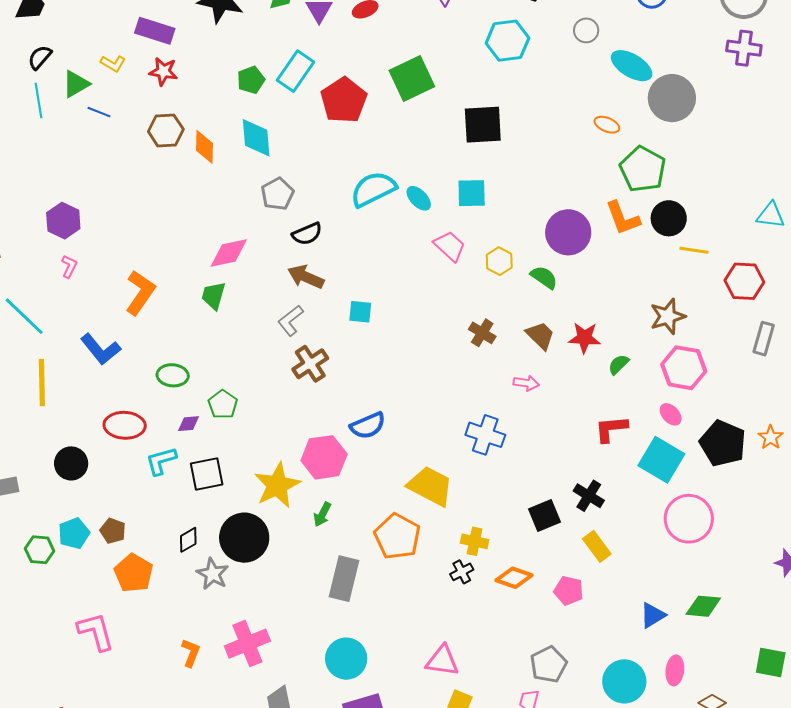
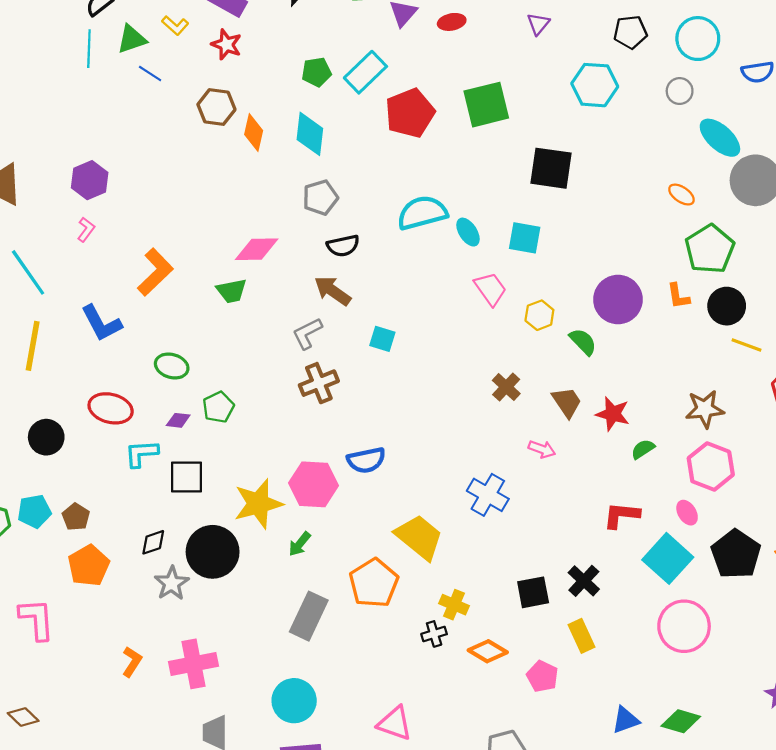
orange L-shape: (623, 218) -> (678, 296), size x0.7
green trapezoid: (213, 296) -> (232, 291), turned -128

